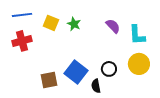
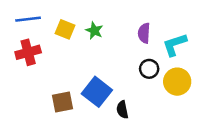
purple semicircle: (113, 26) -> (144, 33), turned -133
cyan L-shape: (137, 35) -> (175, 45), turned 75
black circle: (109, 69) -> (149, 69), moved

